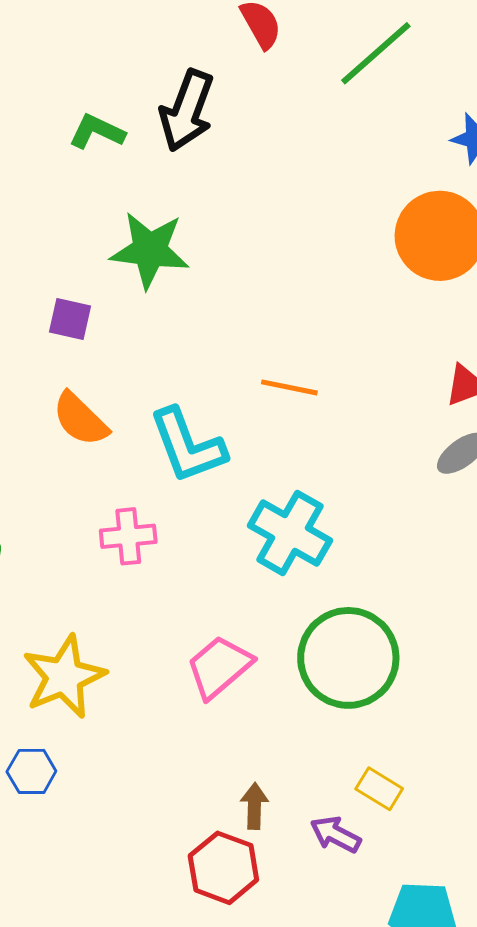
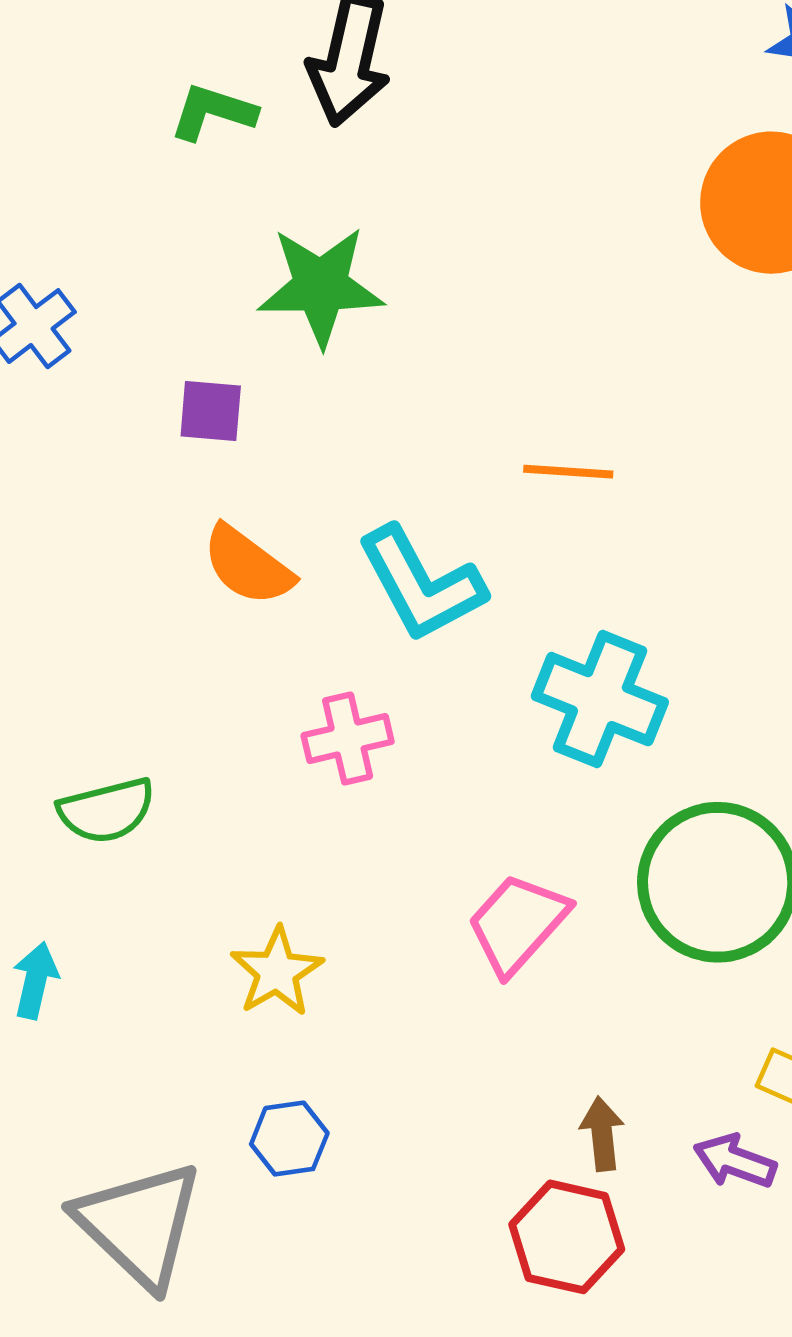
yellow star: (64, 677) -> (277, 972), size x0.7
blue hexagon: (31, 771) -> (289, 1139), moved

